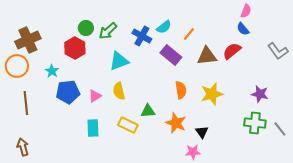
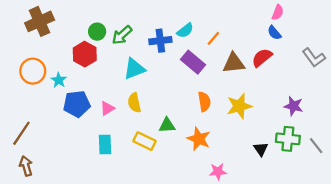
blue cross: (142, 36) -> (160, 41), turned -36
brown cross: (28, 40) -> (40, 21), moved
orange circle: (17, 66) -> (33, 71), moved
brown line: (26, 103) -> (21, 133), moved, turned 40
black triangle: (202, 132) -> (261, 149), moved

